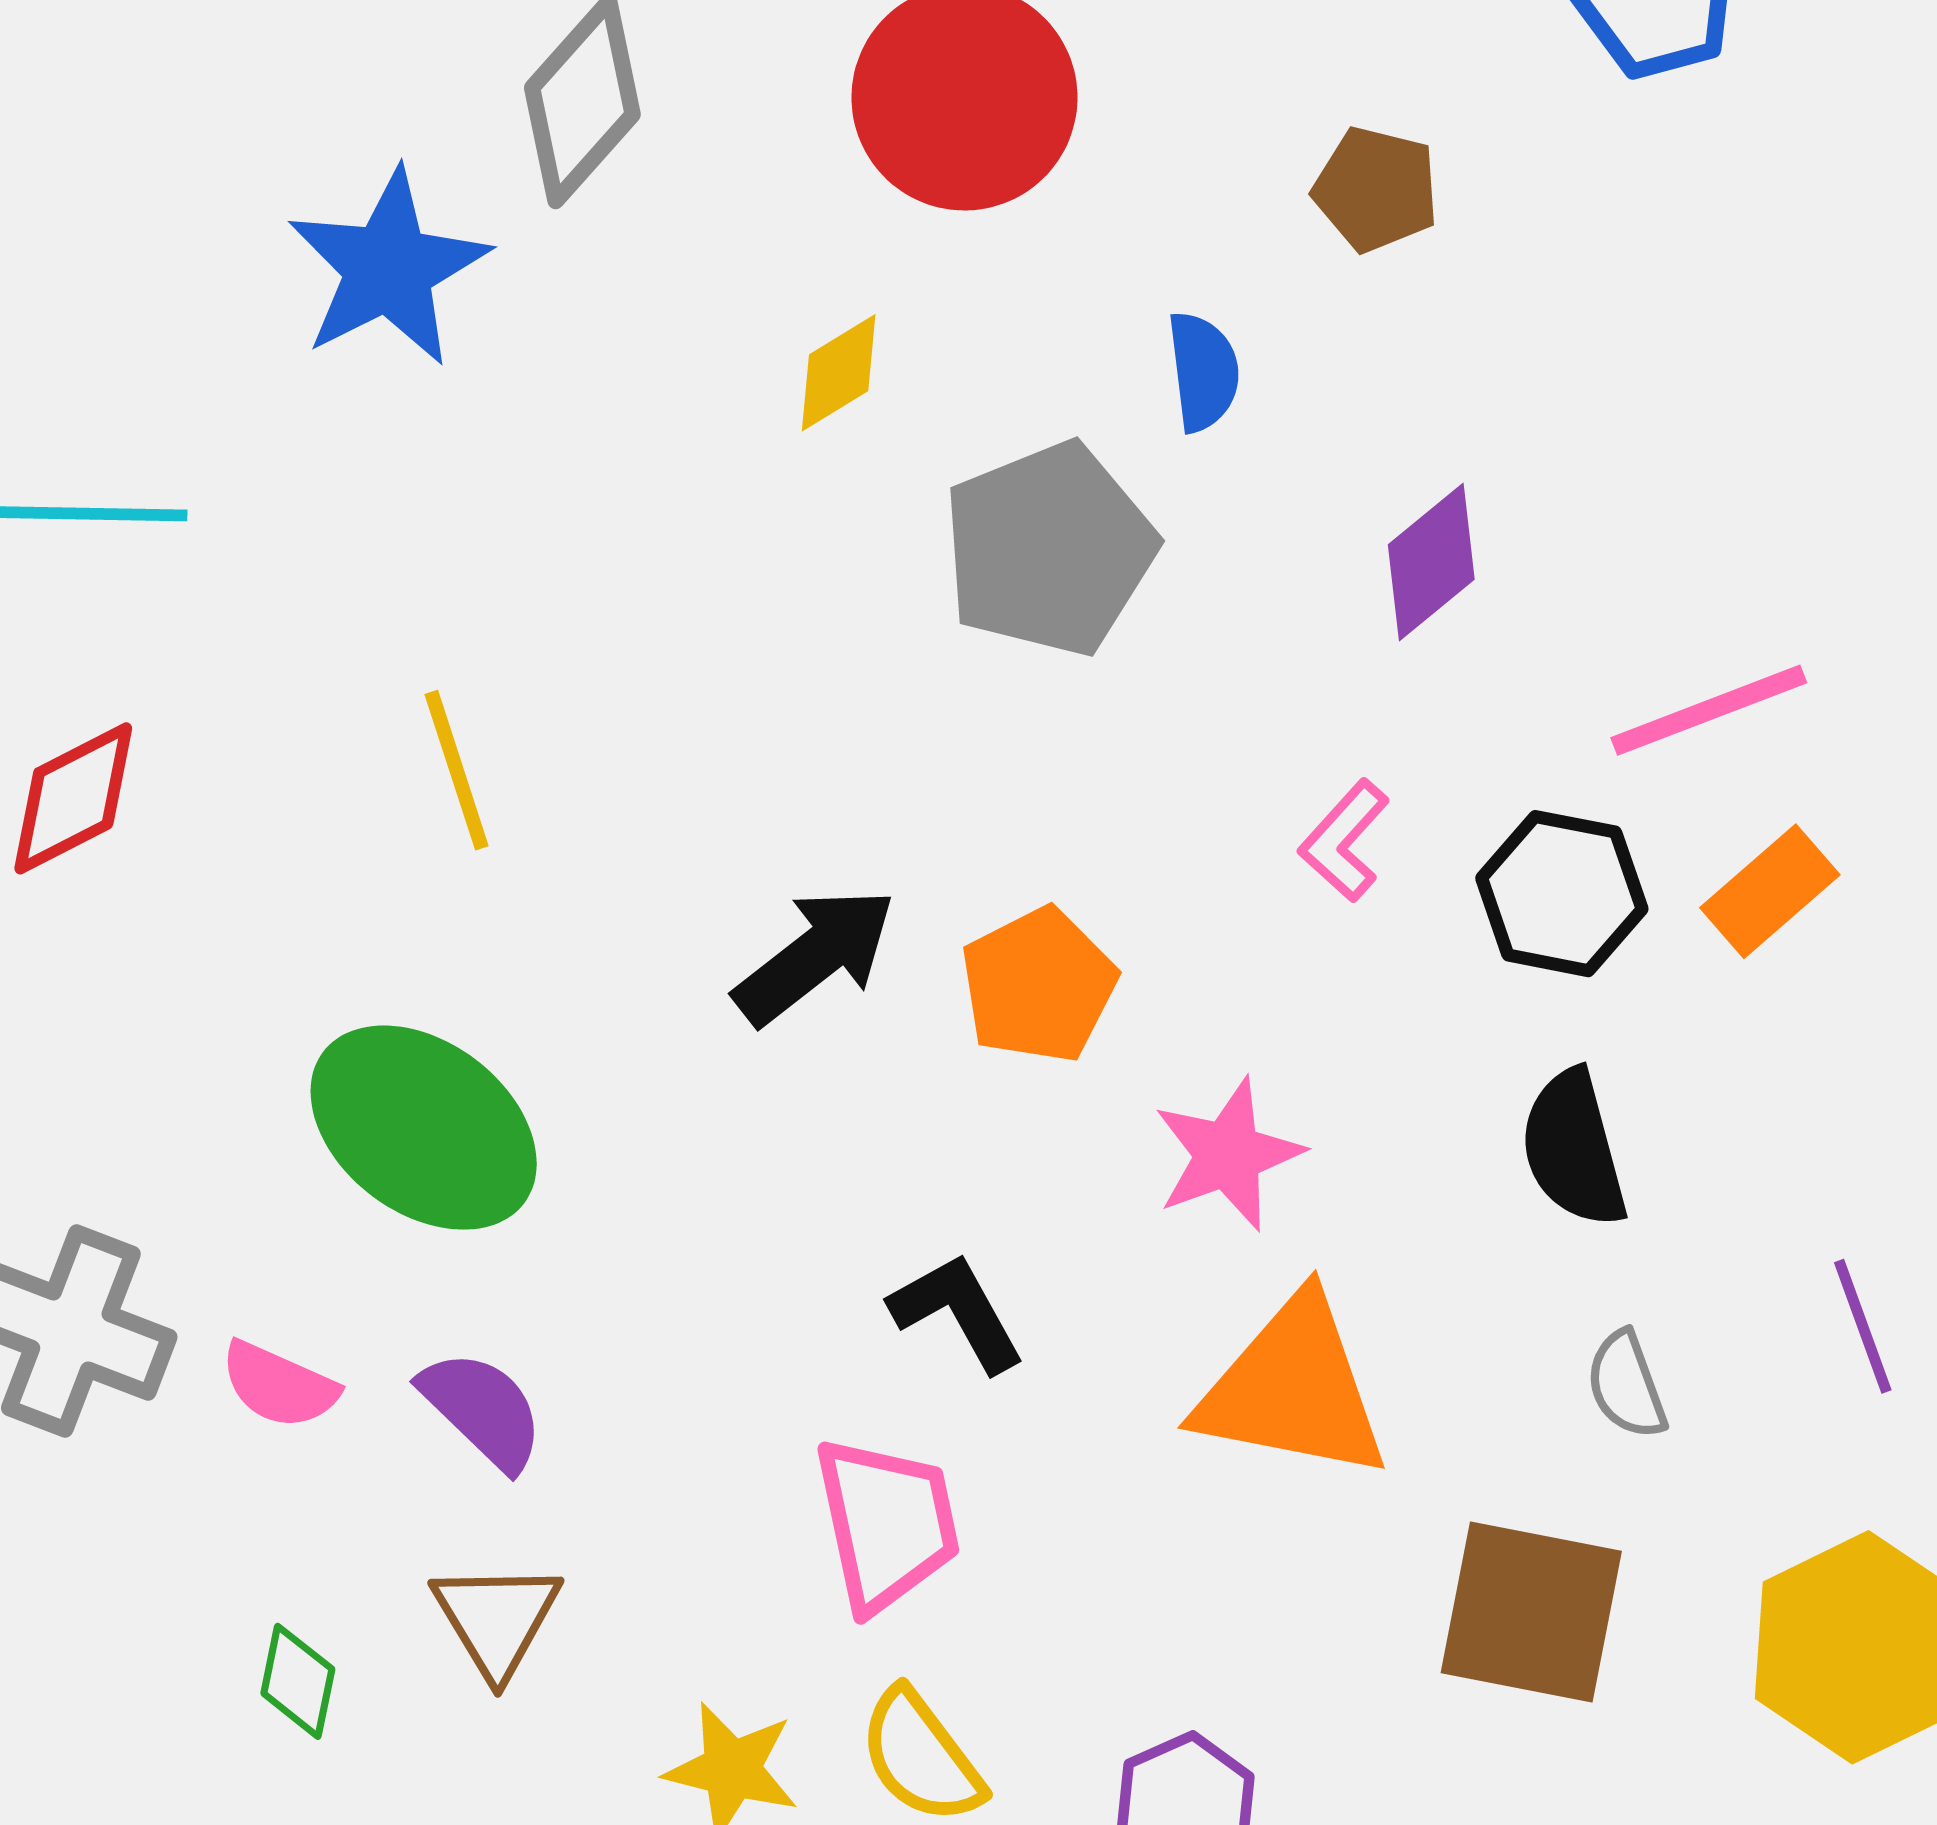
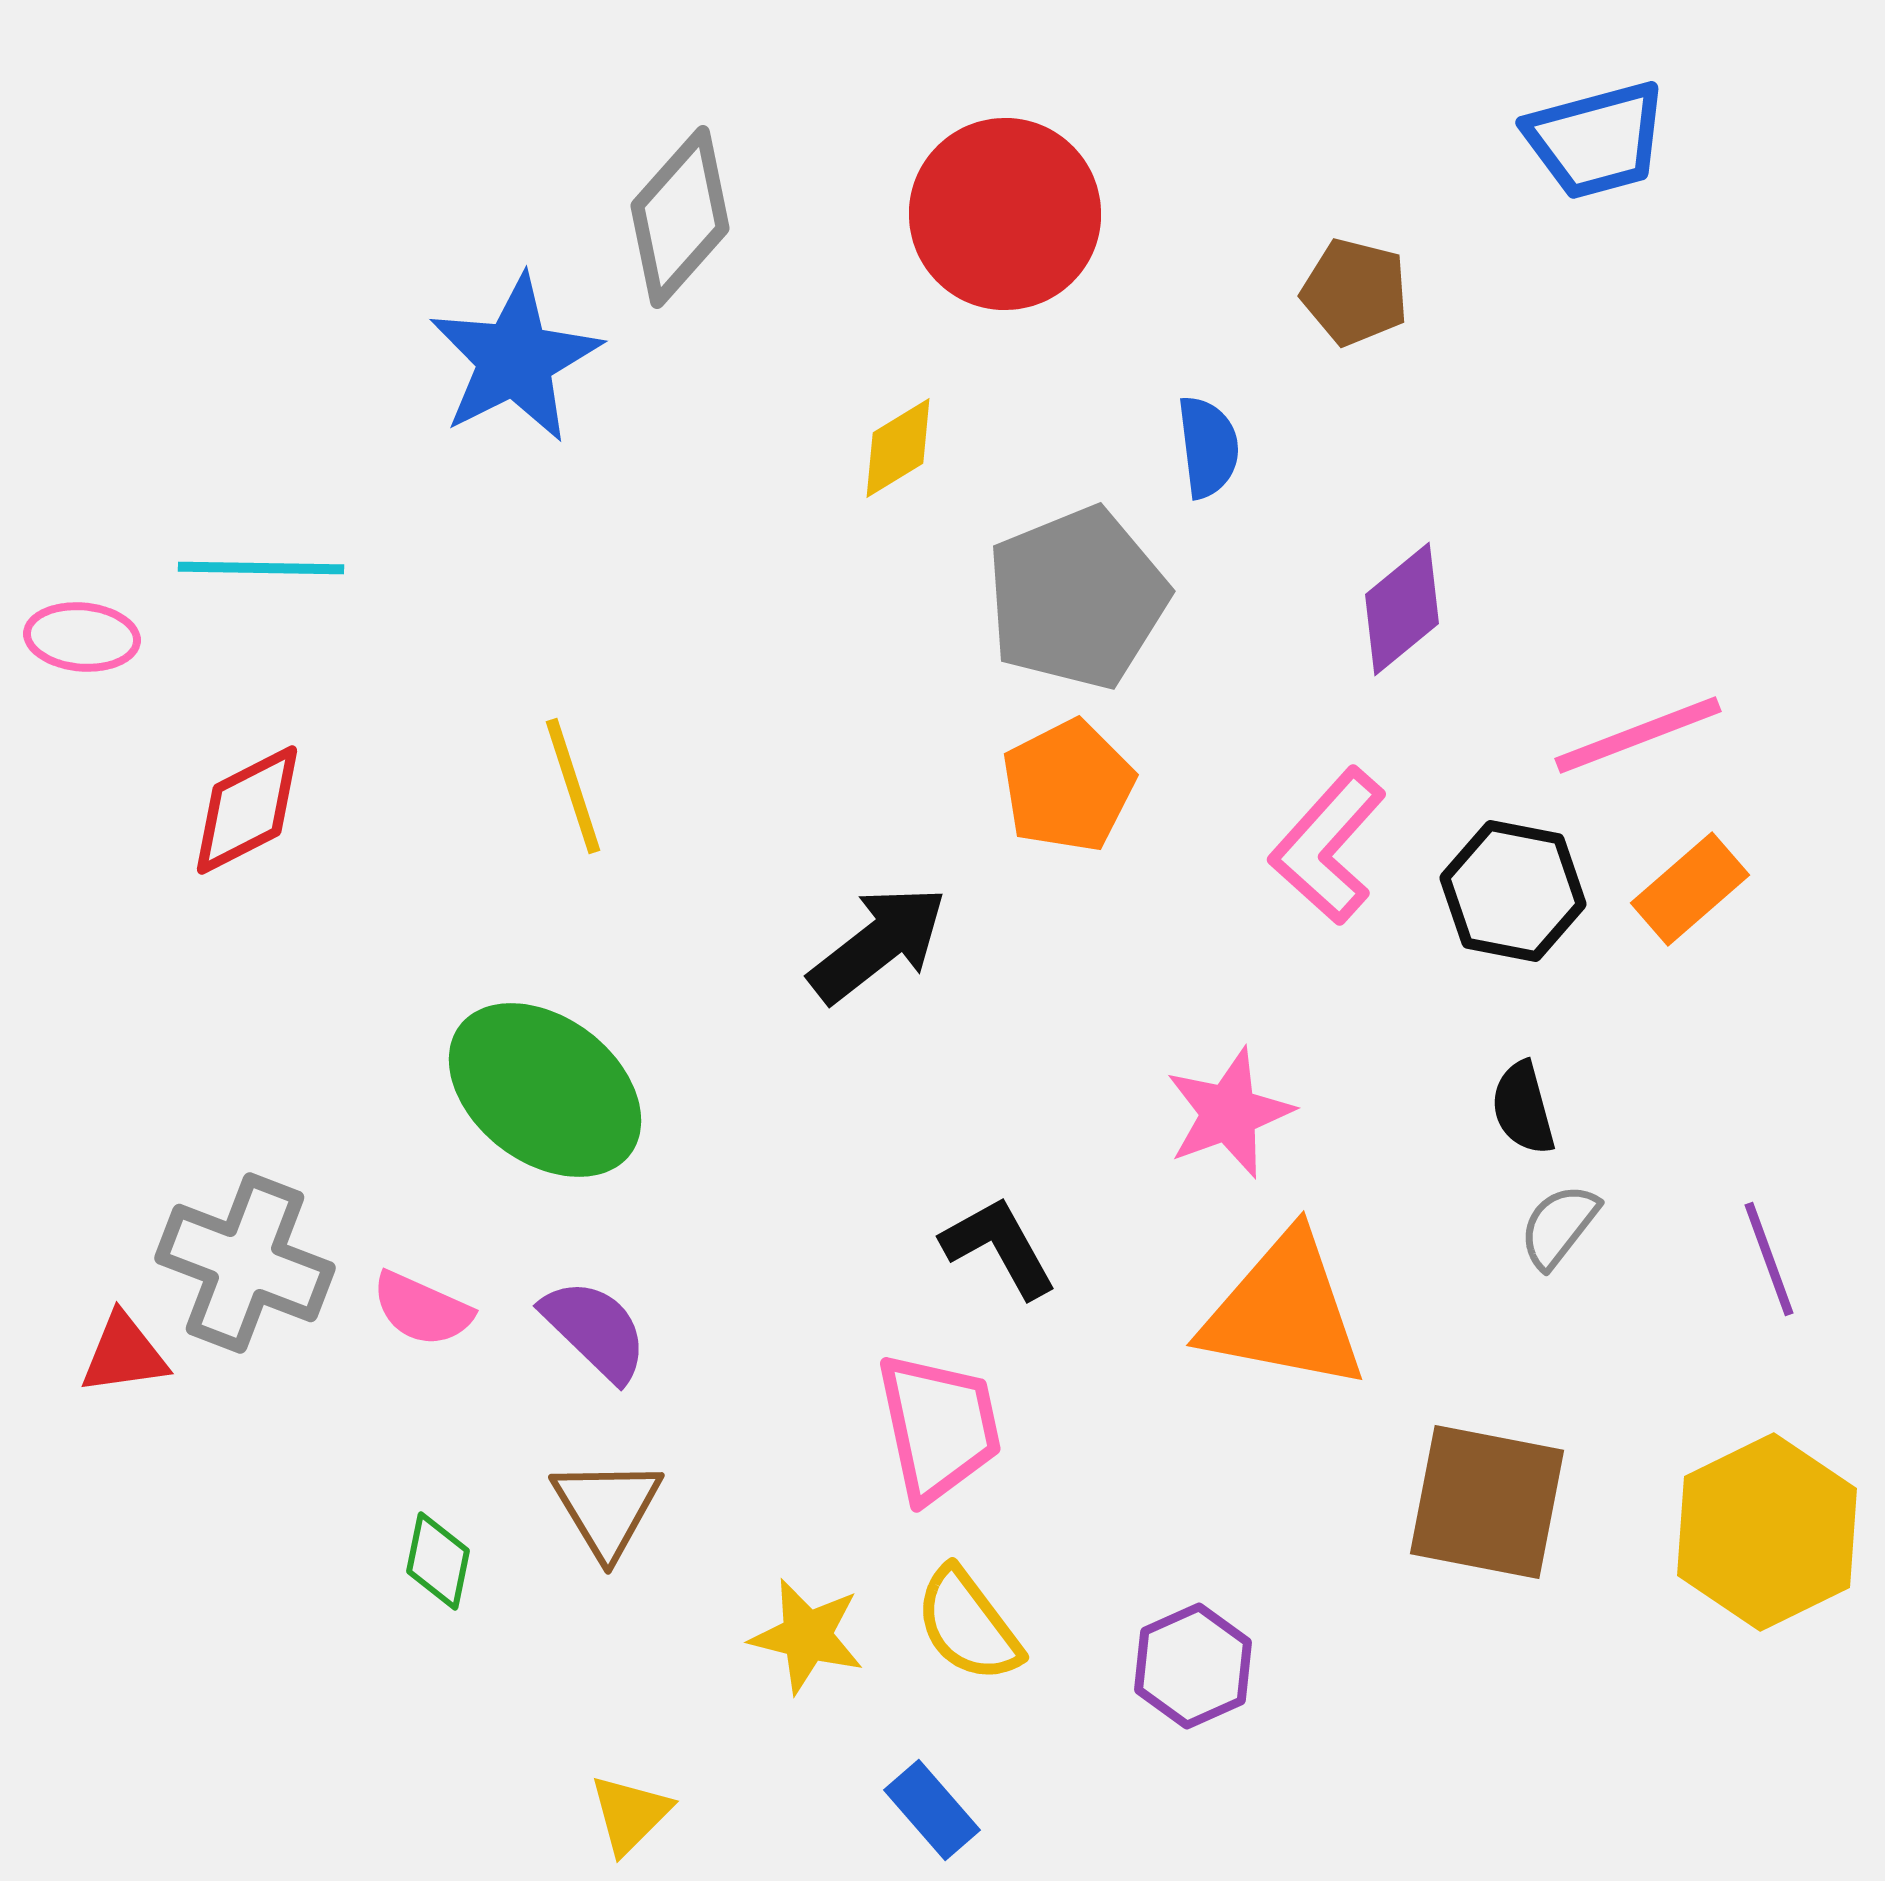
pink L-shape: (1344, 841) -> (1328, 846), size x1.5
orange pentagon: (1039, 985) -> (1068, 786), moved
black semicircle: (1574, 1149) -> (1523, 1108), size x0.7
gray semicircle: (1626, 1385) -> (1559, 1226), moved, turned 58

